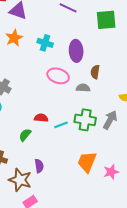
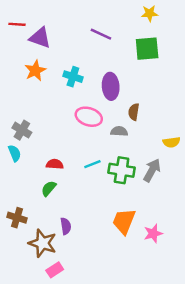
red semicircle: (41, 118) -> (55, 164), moved
cyan line: (61, 125) -> (92, 164), moved

